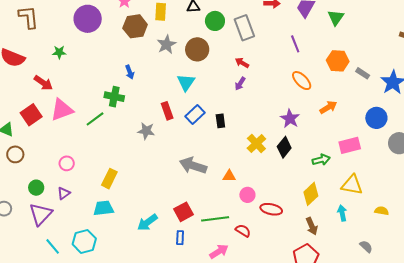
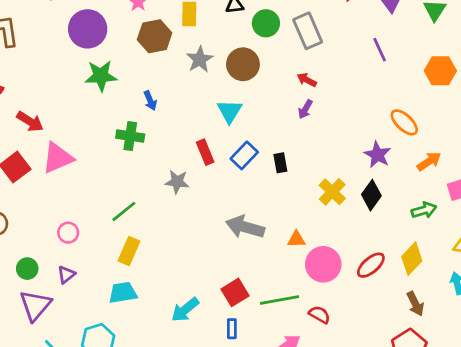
green star: (59, 52) -> (101, 76), moved, size x1.6
orange ellipse: (302, 81) -> (404, 122), moved
orange arrow: (328, 107) -> (429, 161), moved
green line: (95, 119) -> (124, 211), moved
pink circle: (247, 195) -> (323, 264), size x1.6
red ellipse: (271, 209) -> (371, 265), moved, turned -50

